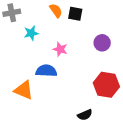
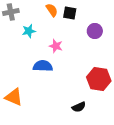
purple circle: (102, 43) -> (95, 31), moved
orange triangle: (24, 90) -> (14, 97), moved

